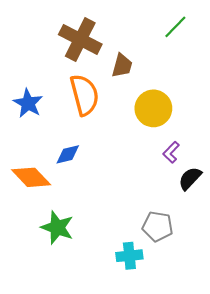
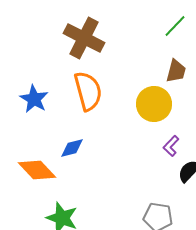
brown trapezoid: (122, 66) -> (176, 71), moved

